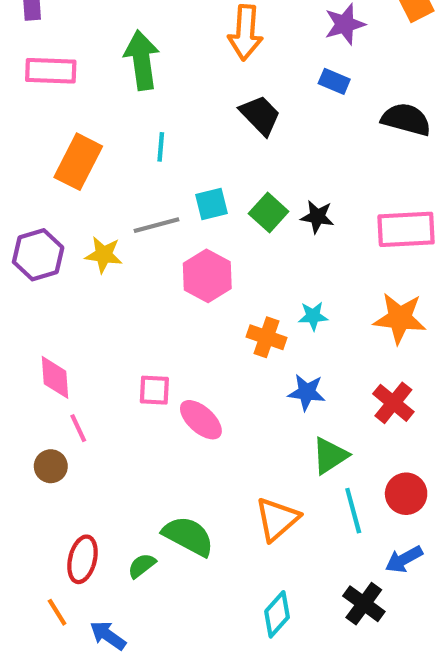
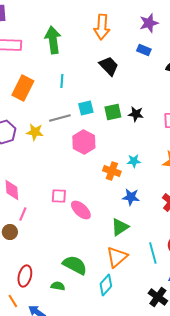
green square: (269, 212) -> (113, 112), turned 36
pink line: (78, 428) -> (23, 214), turned 48
green triangle: (330, 456) -> (120, 227), moved
green semicircle: (142, 566) -> (58, 286), moved, turned 48
cyan diamond: (277, 614) -> (106, 285), moved

